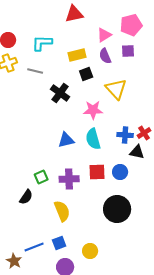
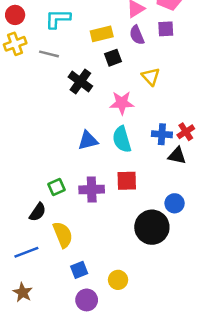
yellow triangle: (116, 89) -> (151, 76), size x0.7
blue circle: (120, 172) -> (175, 203), moved
yellow semicircle: (62, 211) -> (63, 235), moved
blue line: (34, 247) -> (26, 252), moved

